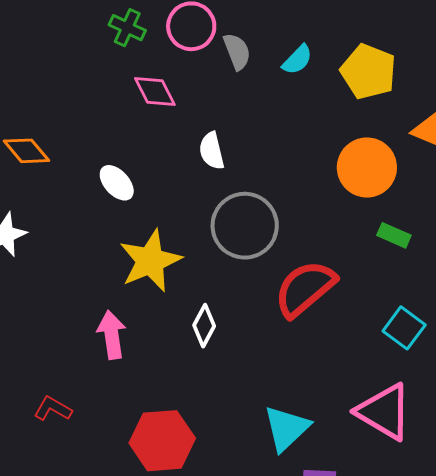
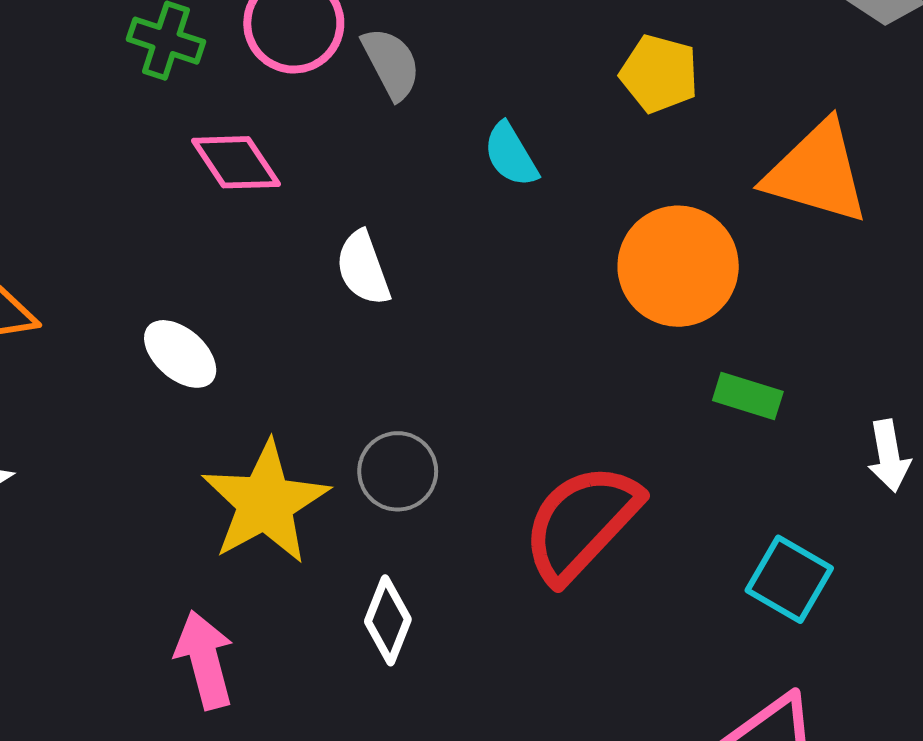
cyan semicircle: (297, 60) -> (511, 155), moved, turned 112
yellow pentagon: (368, 72) -> (659, 74), size x0.7
gray circle: (245, 226) -> (398, 471), moved, size x0.6

